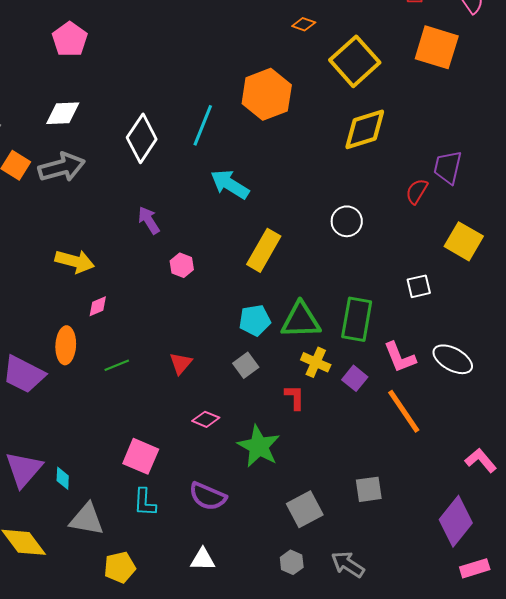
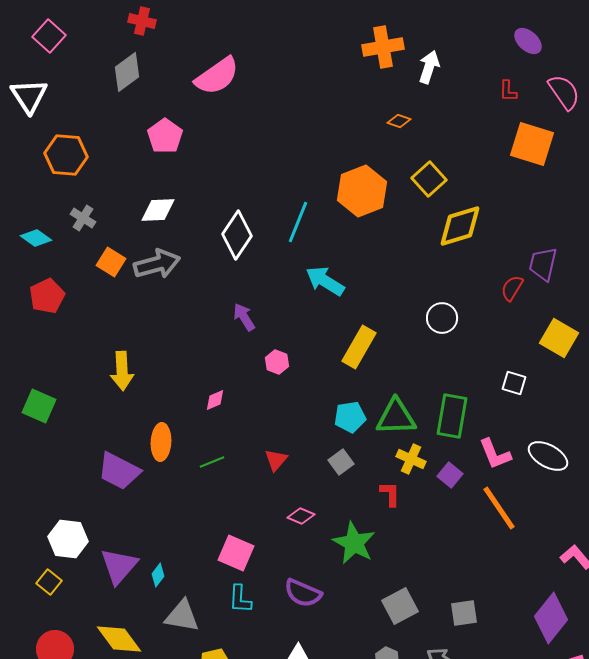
yellow square: (355, 61) -> (429, 179), moved, size x0.7
yellow arrow: (75, 261) -> (122, 371), moved, turned 72
white square: (419, 286) -> (514, 383), turned 30
pink diamond: (98, 306) -> (215, 400), moved
cyan diamond: (63, 478) -> (158, 575), turned 35
gray square: (369, 489) -> (464, 613), moved

